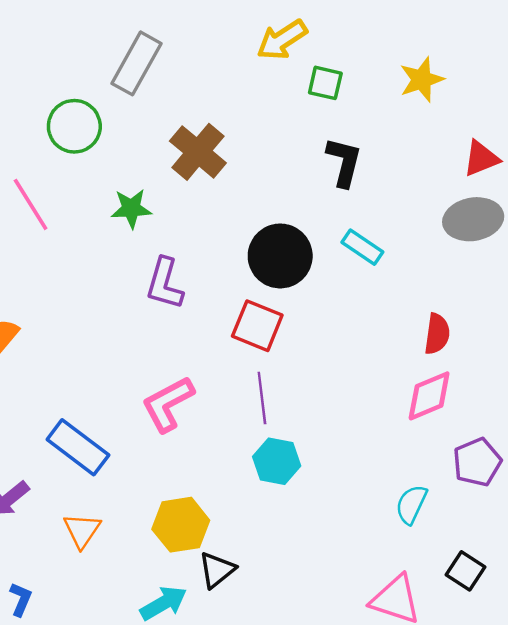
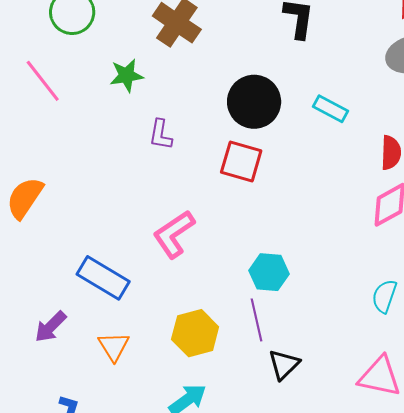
cyan rectangle: (362, 247) -> (331, 109), moved
purple L-shape: (165, 284) -> (161, 135), size x0.7
purple line: (262, 398) -> (256, 320), moved
black triangle: (217, 570) -> (284, 365), moved

